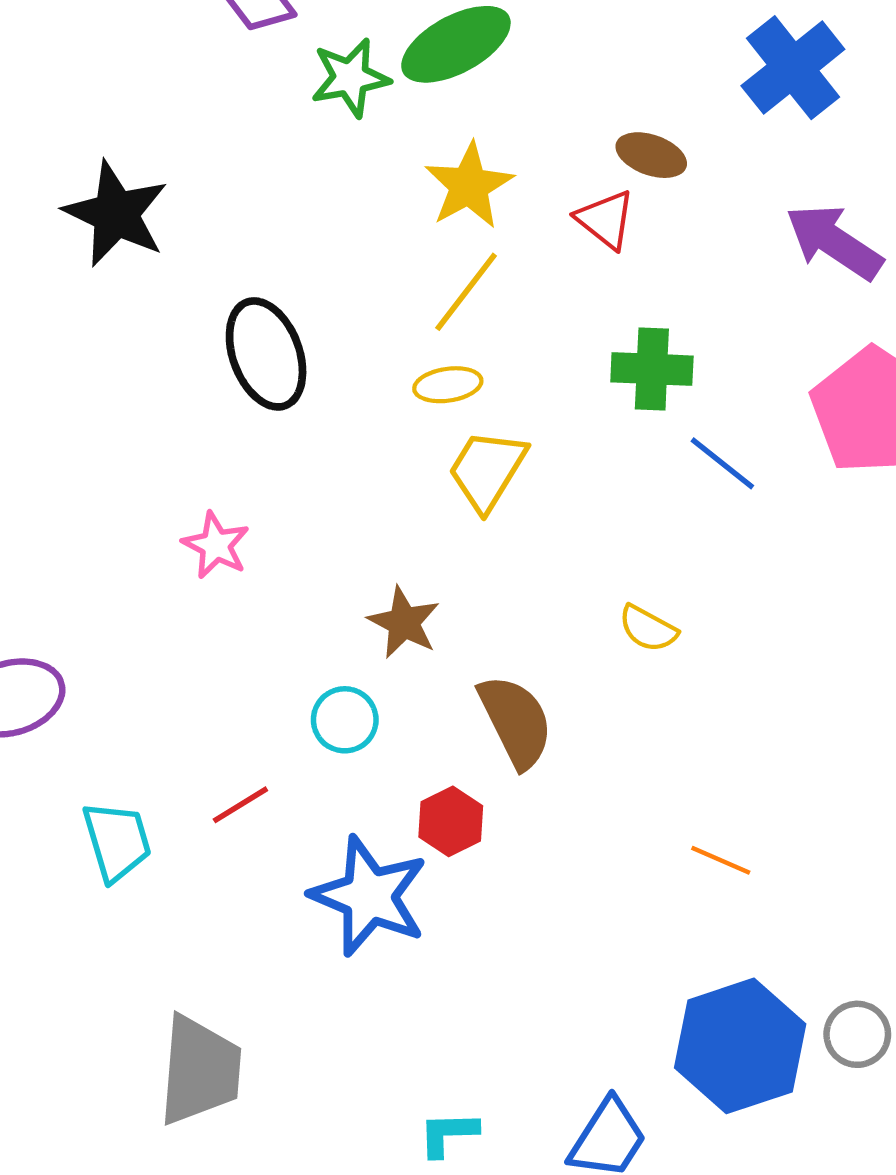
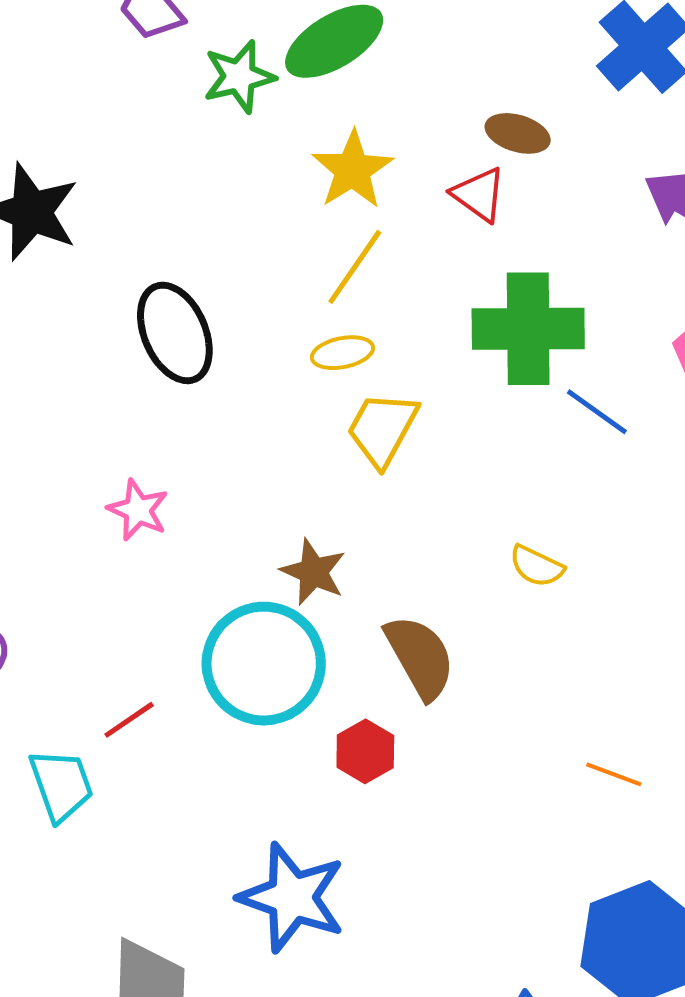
green cross: (652, 369) -> (528, 329), size x1.5
cyan circle: (345, 720) -> (264, 664), size x2.0
red line: (240, 805) -> (129, 720), moved
blue star: (369, 896) -> (292, 897), moved

